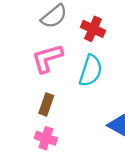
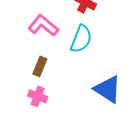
pink L-shape: (47, 58) -> (43, 26), turned 52

